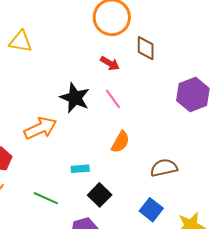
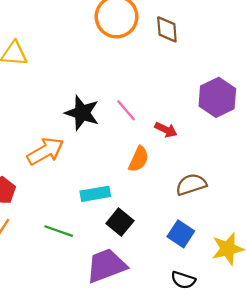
brown diamond: (146, 48) -> (167, 29), moved
red arrow: (110, 63) -> (166, 130), moved
cyan rectangle: (80, 169) -> (95, 194), size x1.4

